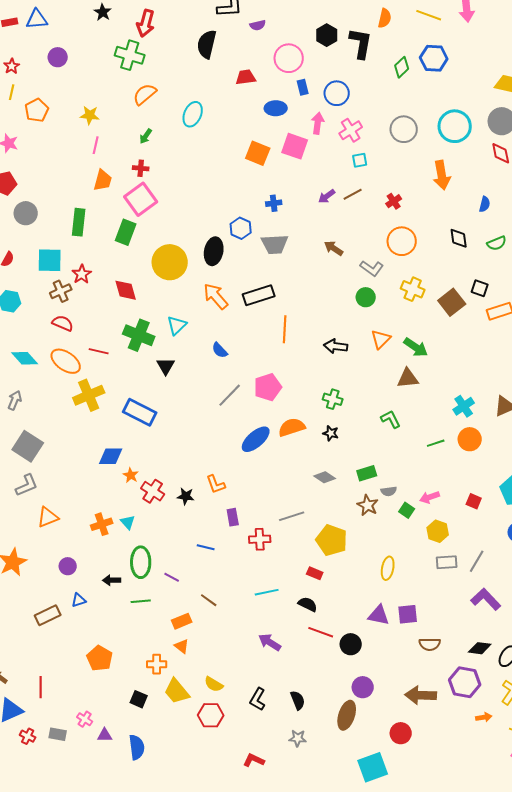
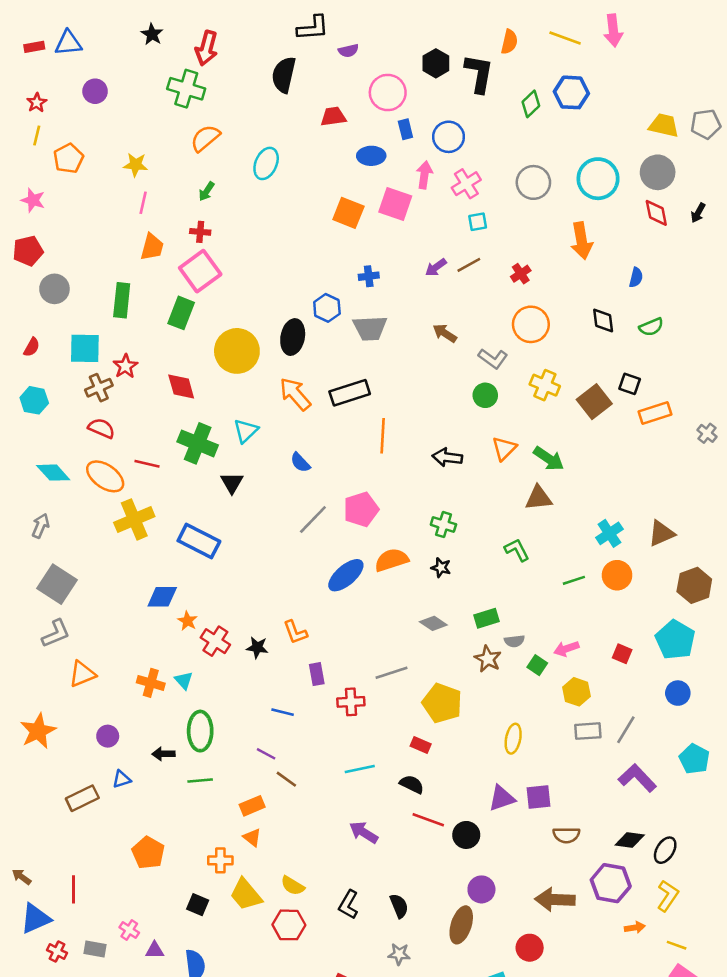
orange cross: (102, 524) -> (151, 683), turned 35
purple line: (172, 577) -> (266, 754), moved
purple triangle: (379, 615) -> (502, 798), turned -30

